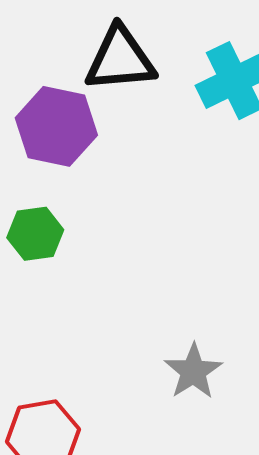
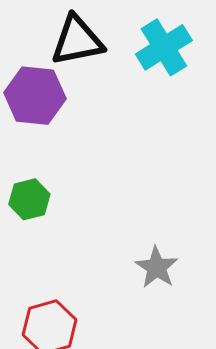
green hexagon: (35, 234) -> (29, 199), moved

